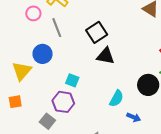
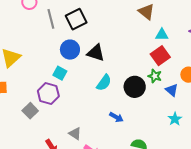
black square: (97, 32) -> (76, 19), moved
blue circle: (43, 54) -> (70, 50), moved
cyan semicircle: (116, 98) -> (104, 83), moved

